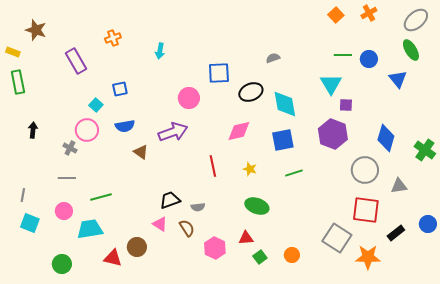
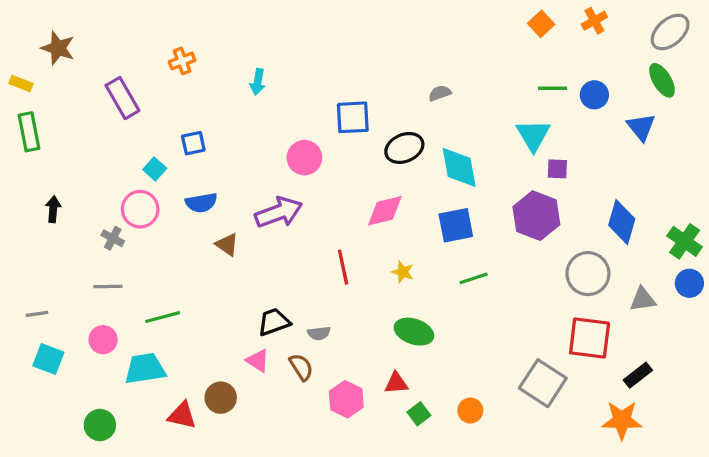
gray line: (23, 195) -> (37, 314), turned 72
blue circle: (428, 224) -> (689, 283), moved
orange star: (368, 257) -> (622, 420), moved

